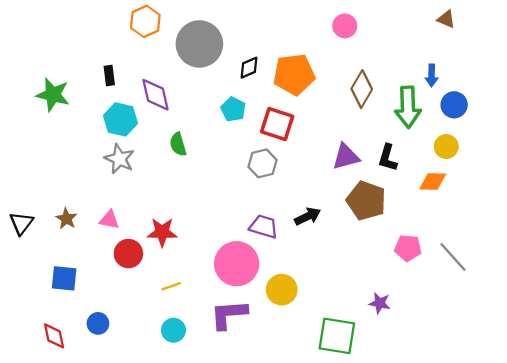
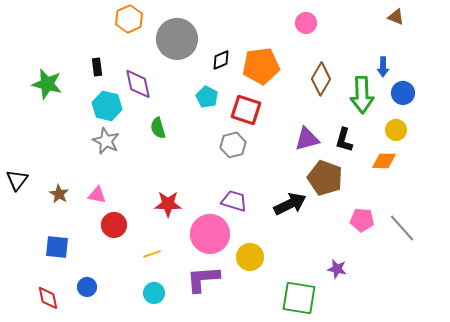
black arrow: (308, 216) -> (290, 204), moved, size x1.4
black triangle: (21, 223) -> (17, 180), moved
red star: (162, 232) -> (168, 204), moved

